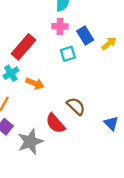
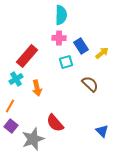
orange arrow: (35, 83) -> (37, 88), turned 56
brown semicircle: (76, 106) -> (90, 84), moved
blue triangle: (111, 123) -> (102, 131), moved

